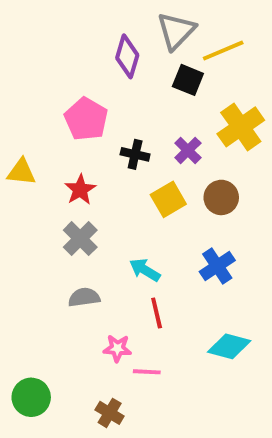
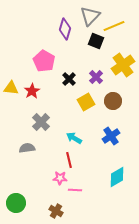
black cross: (135, 154) -> (69, 79), turned 32
red star: (80, 190) -> (32, 91), moved
gray semicircle: (84, 297) -> (27, 148), moved
red line: (157, 313) -> (69, 160), moved
cyan diamond: (229, 346) -> (117, 177), turned -45

